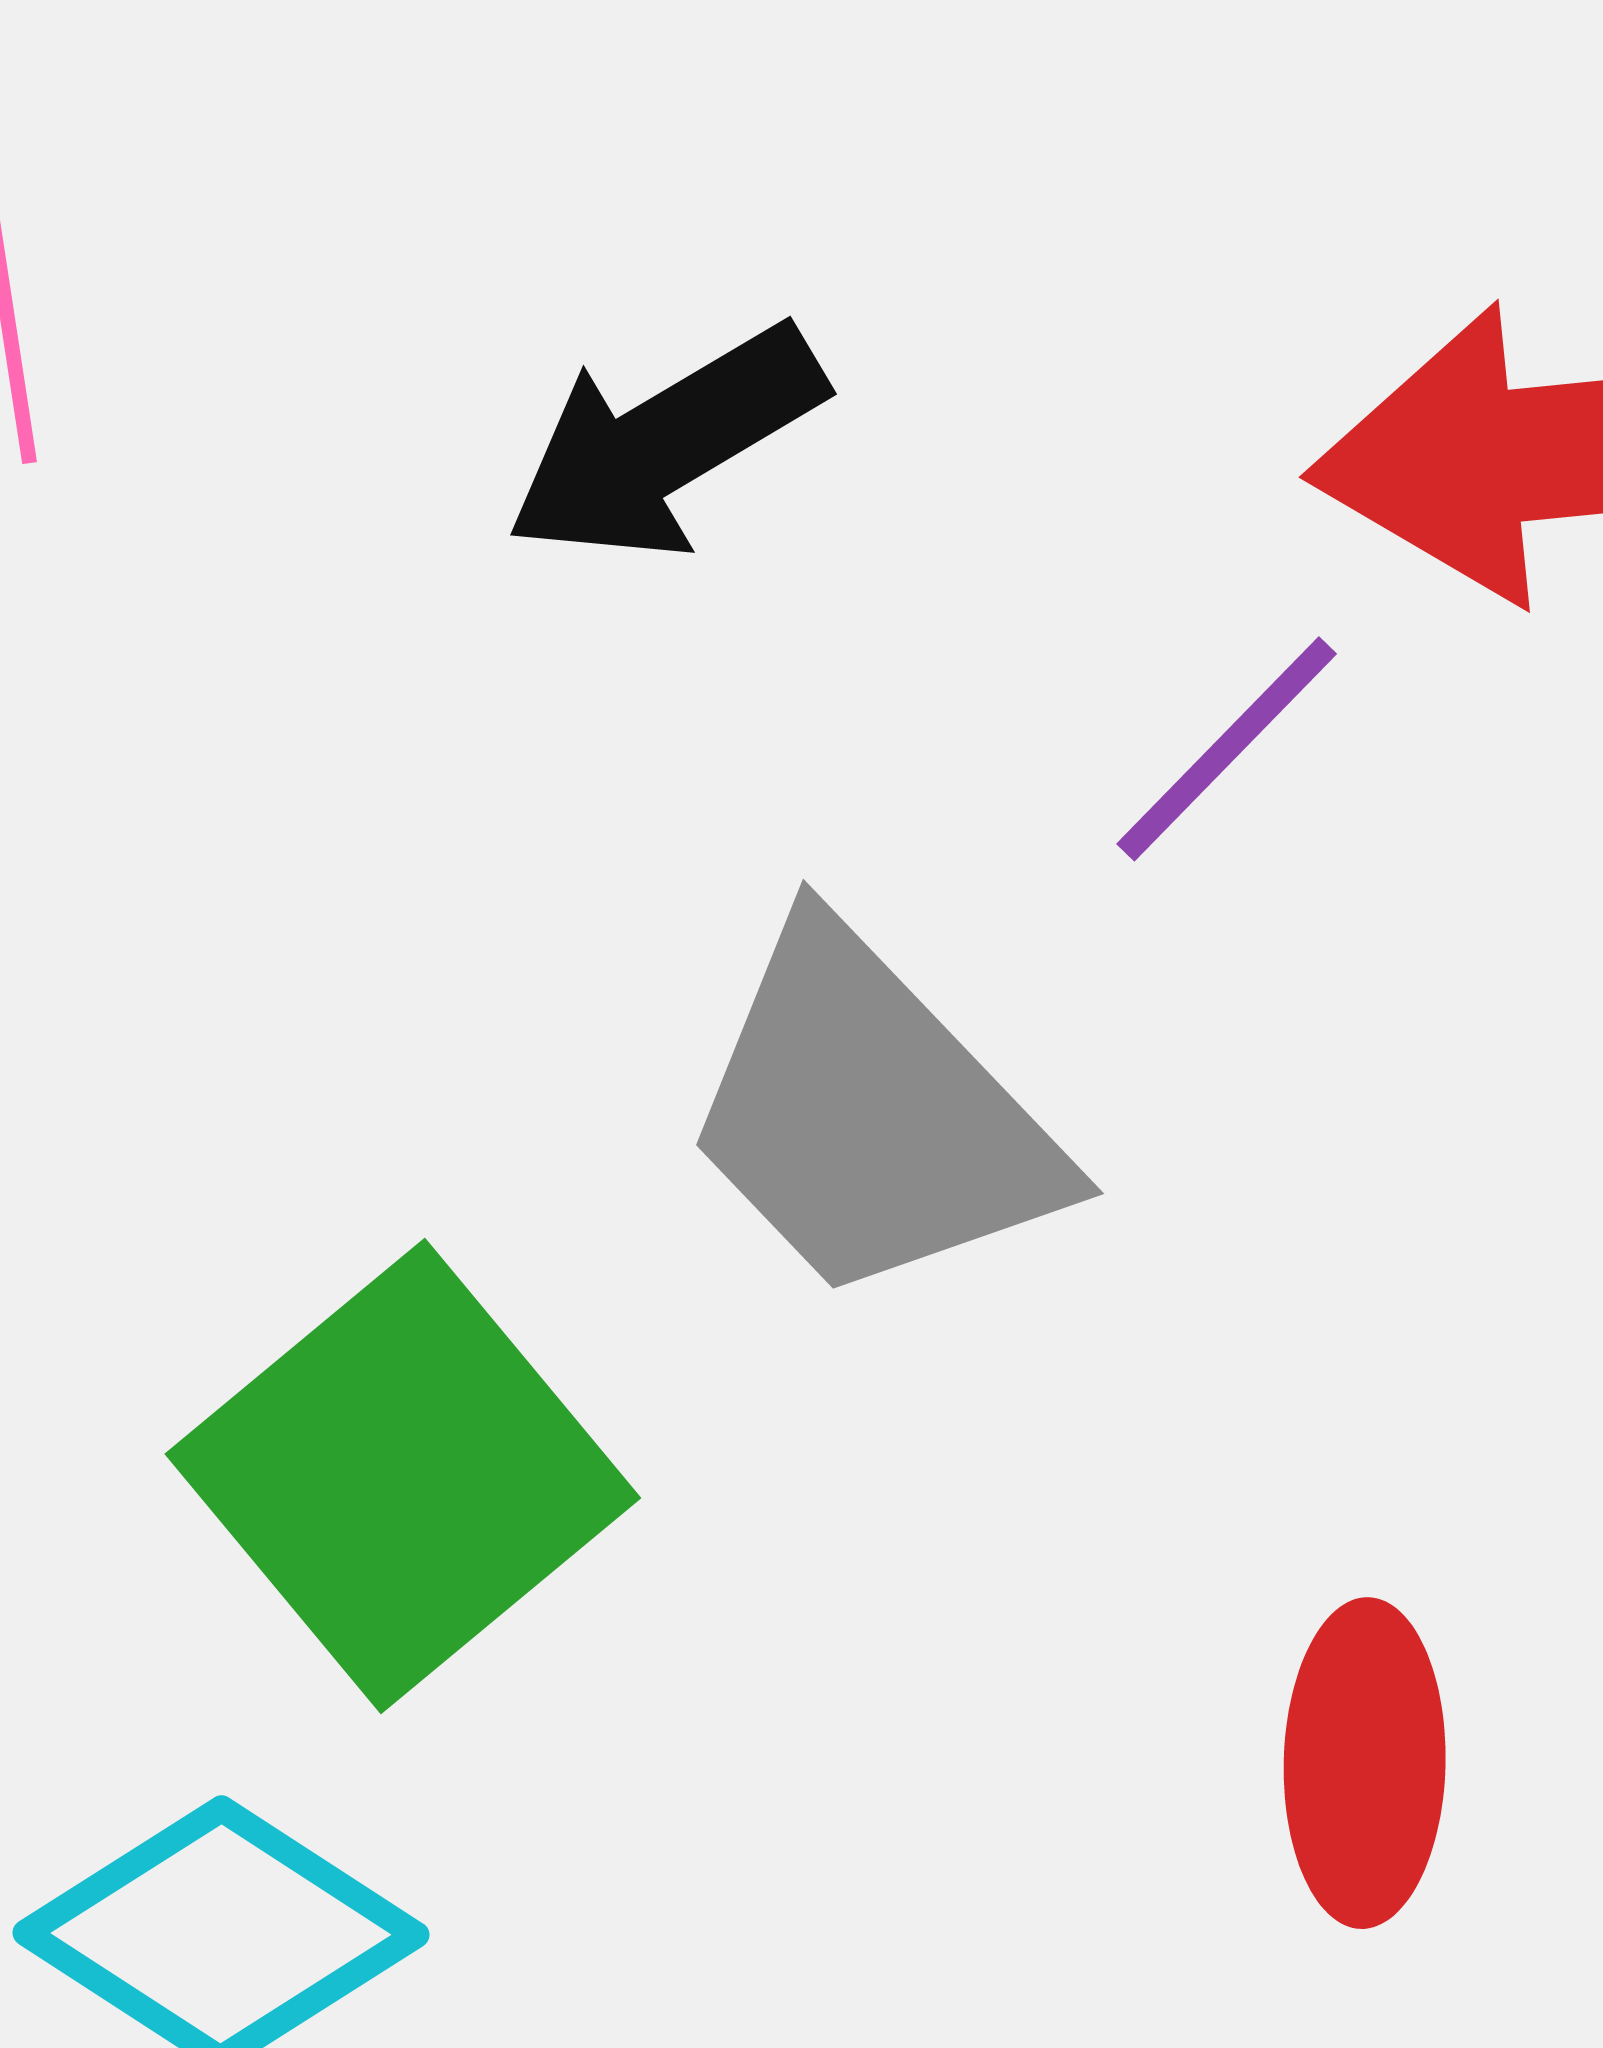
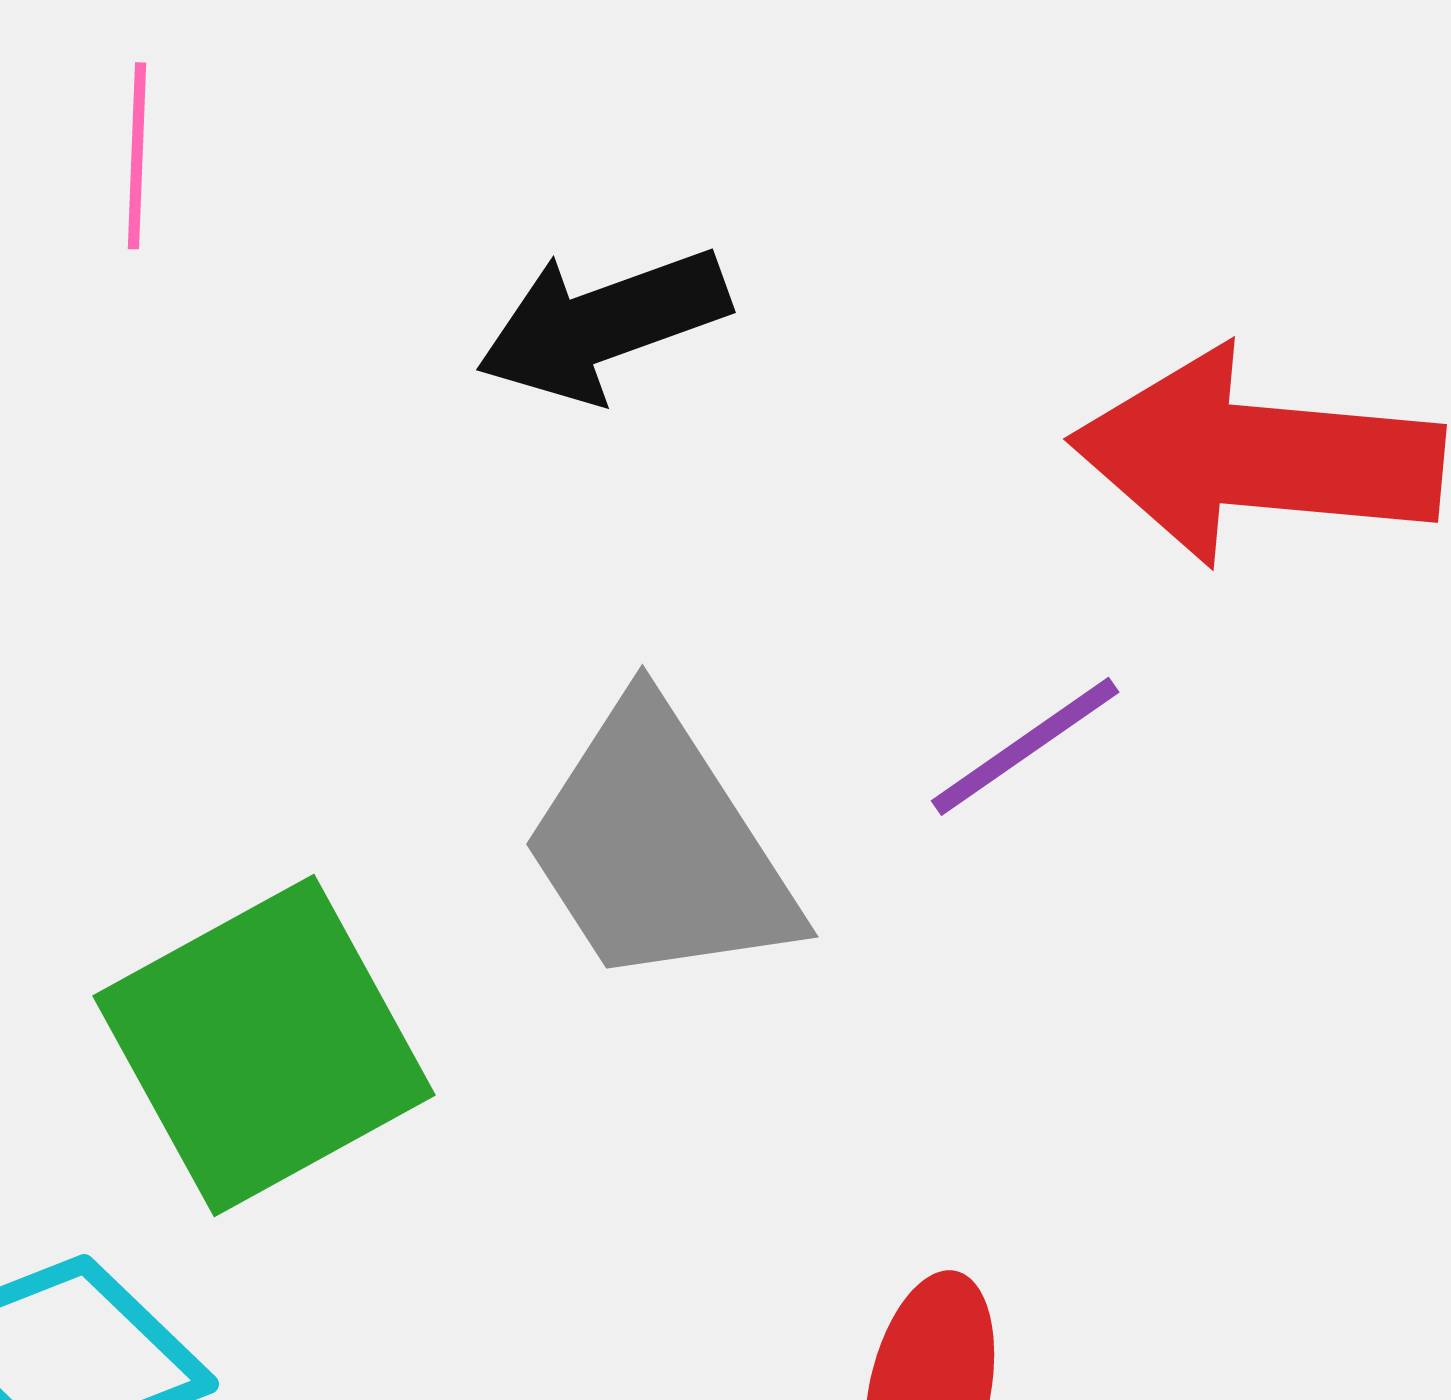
purple line: (1227, 749) -> (1025, 746), moved

